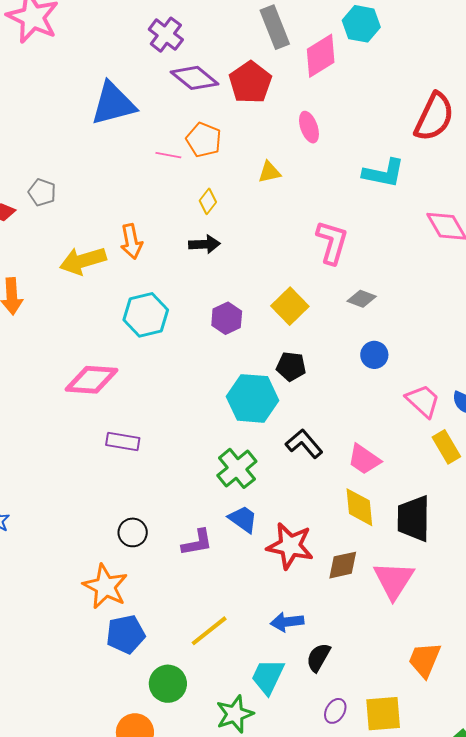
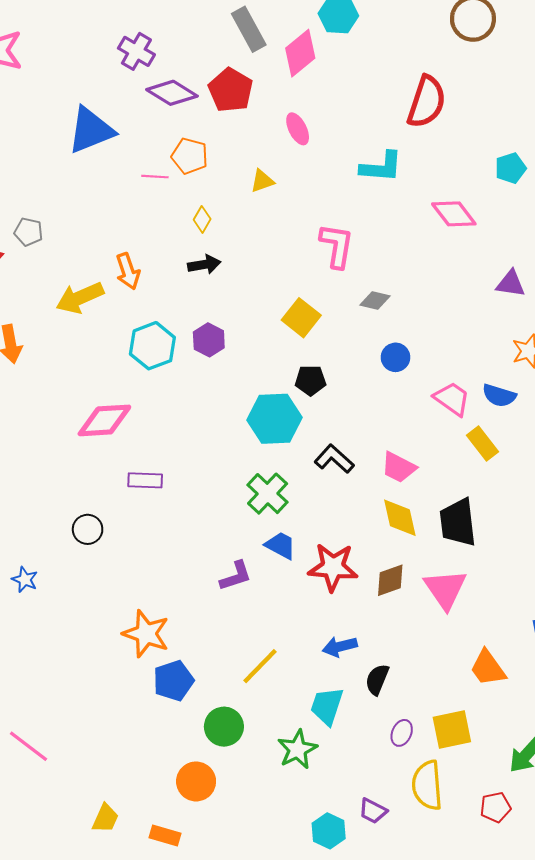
purple hexagon: (227, 318) -> (209, 340), moved
black circle: (133, 532) -> (88, 529), moved
orange trapezoid: (425, 660) -> (488, 668), turned -51

